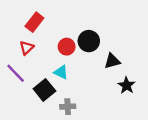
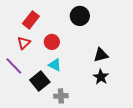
black circle: (89, 41) -> (80, 16), moved
red circle: (67, 47) -> (52, 42), moved
black star: (127, 85) -> (101, 77), moved

